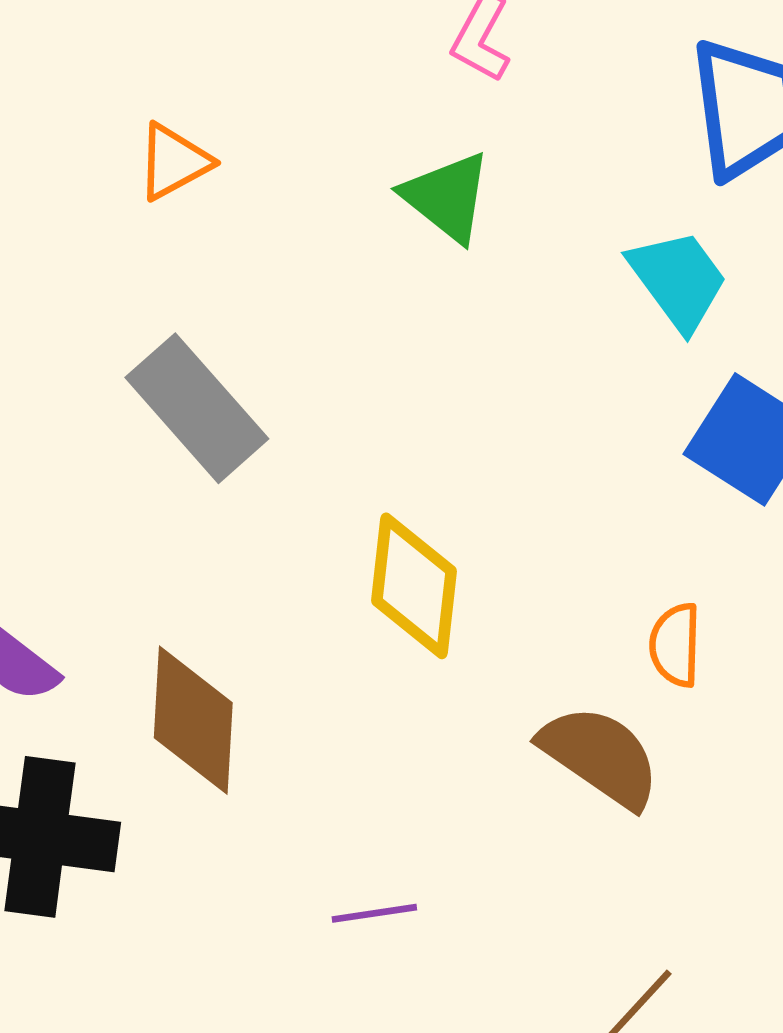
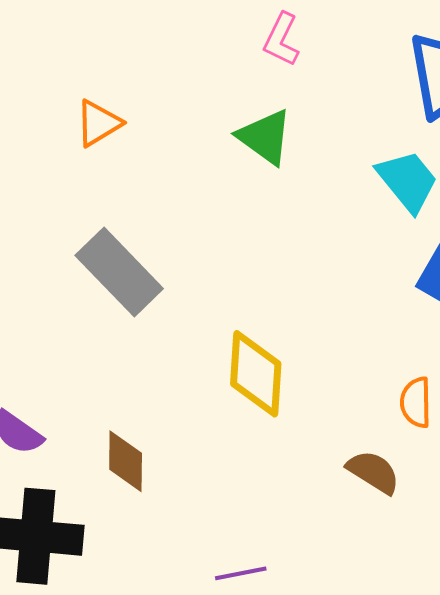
brown diamond: (193, 720) -> (126, 461), size x0.7
brown semicircle: (600, 756) -> (373, 472), size x0.7

